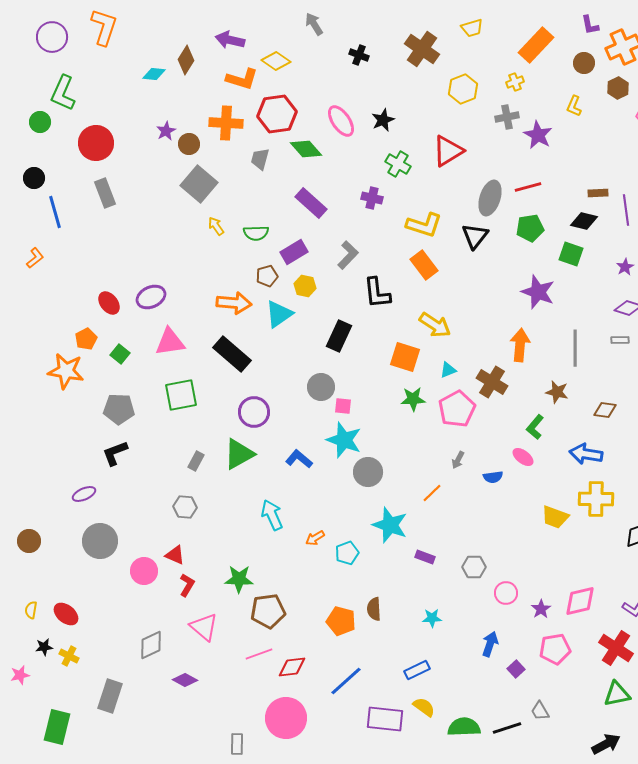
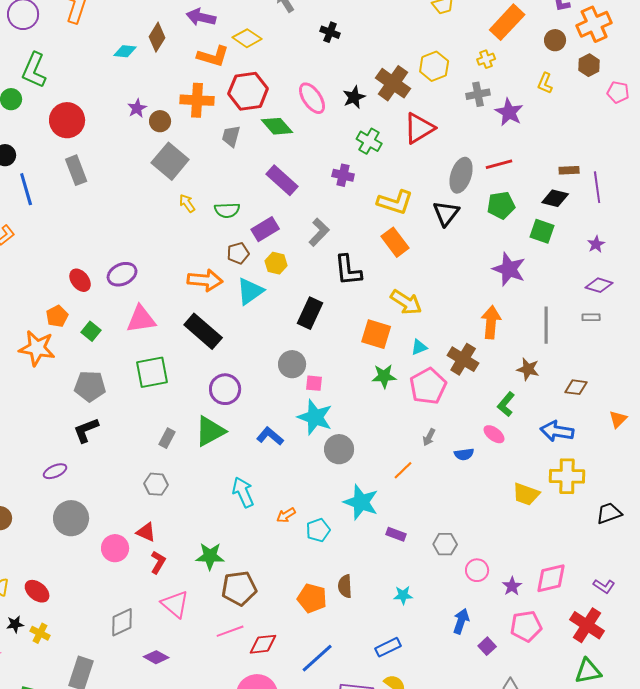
brown cross: (422, 49) -> (393, 83), moved

